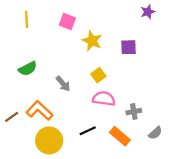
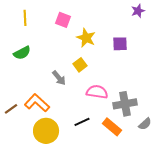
green semicircle: (28, 69) -> (22, 53), moved
yellow square: (98, 75) -> (80, 65), moved
gray cross: (134, 112) -> (125, 104), size x1.6

